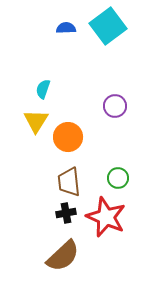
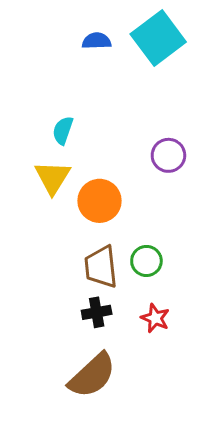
green circle: (118, 178) -> (146, 261), moved
red star: (106, 217) -> (155, 318), size x0.5

